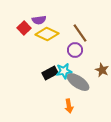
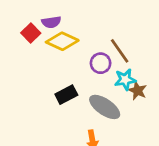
brown line: (80, 33) -> (120, 51), moved
cyan star: (64, 71) -> (125, 80), moved

